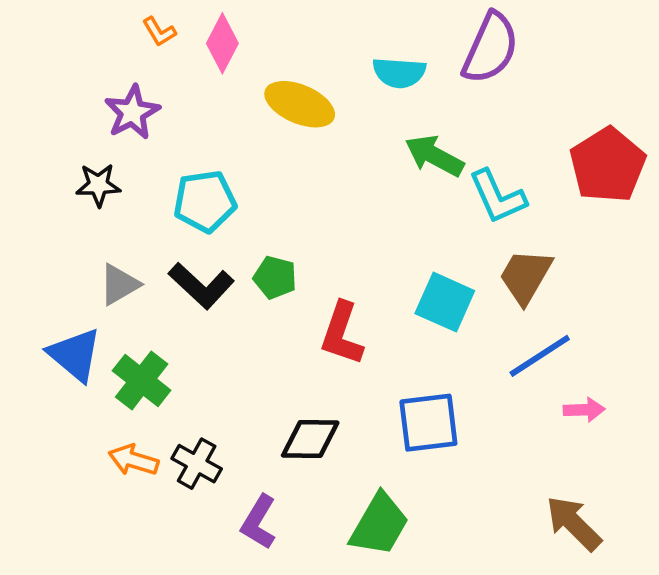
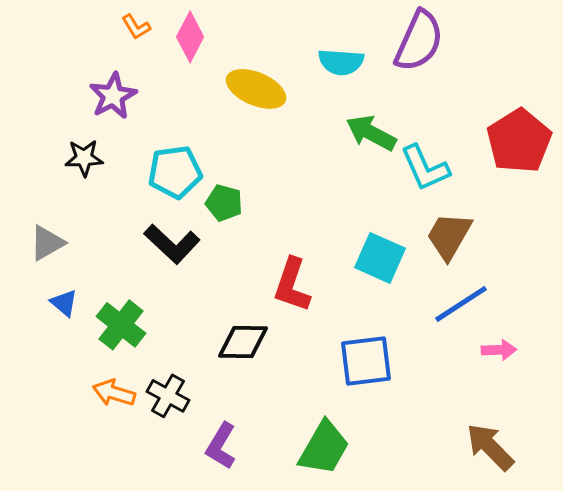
green pentagon: (275, 277) -> (224, 203), moved
gray triangle: (119, 284) -> (47, 243), moved
blue triangle: (75, 355) -> (64, 303), size x0.6
black diamond: (310, 439) -> (243, 342), moved

